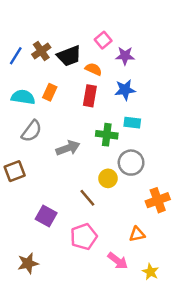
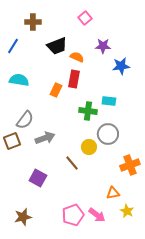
pink square: (103, 40) -> (85, 18), moved
brown cross: (41, 51) -> (33, 22), moved, turned 35
blue star: (125, 90) -> (121, 66), moved
orange rectangle: (50, 92) -> (56, 90), moved
gray semicircle: (32, 131) -> (25, 120), moved
gray arrow: (68, 148) -> (45, 138), moved
pink pentagon: (84, 237) -> (73, 215), moved
yellow star: (150, 272) -> (127, 211), moved

